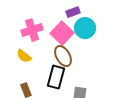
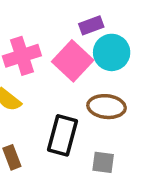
brown ellipse: (63, 56) -> (107, 107), moved, turned -55

